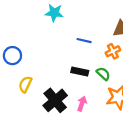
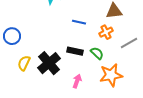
black cross: (55, 100) -> (49, 63), moved

